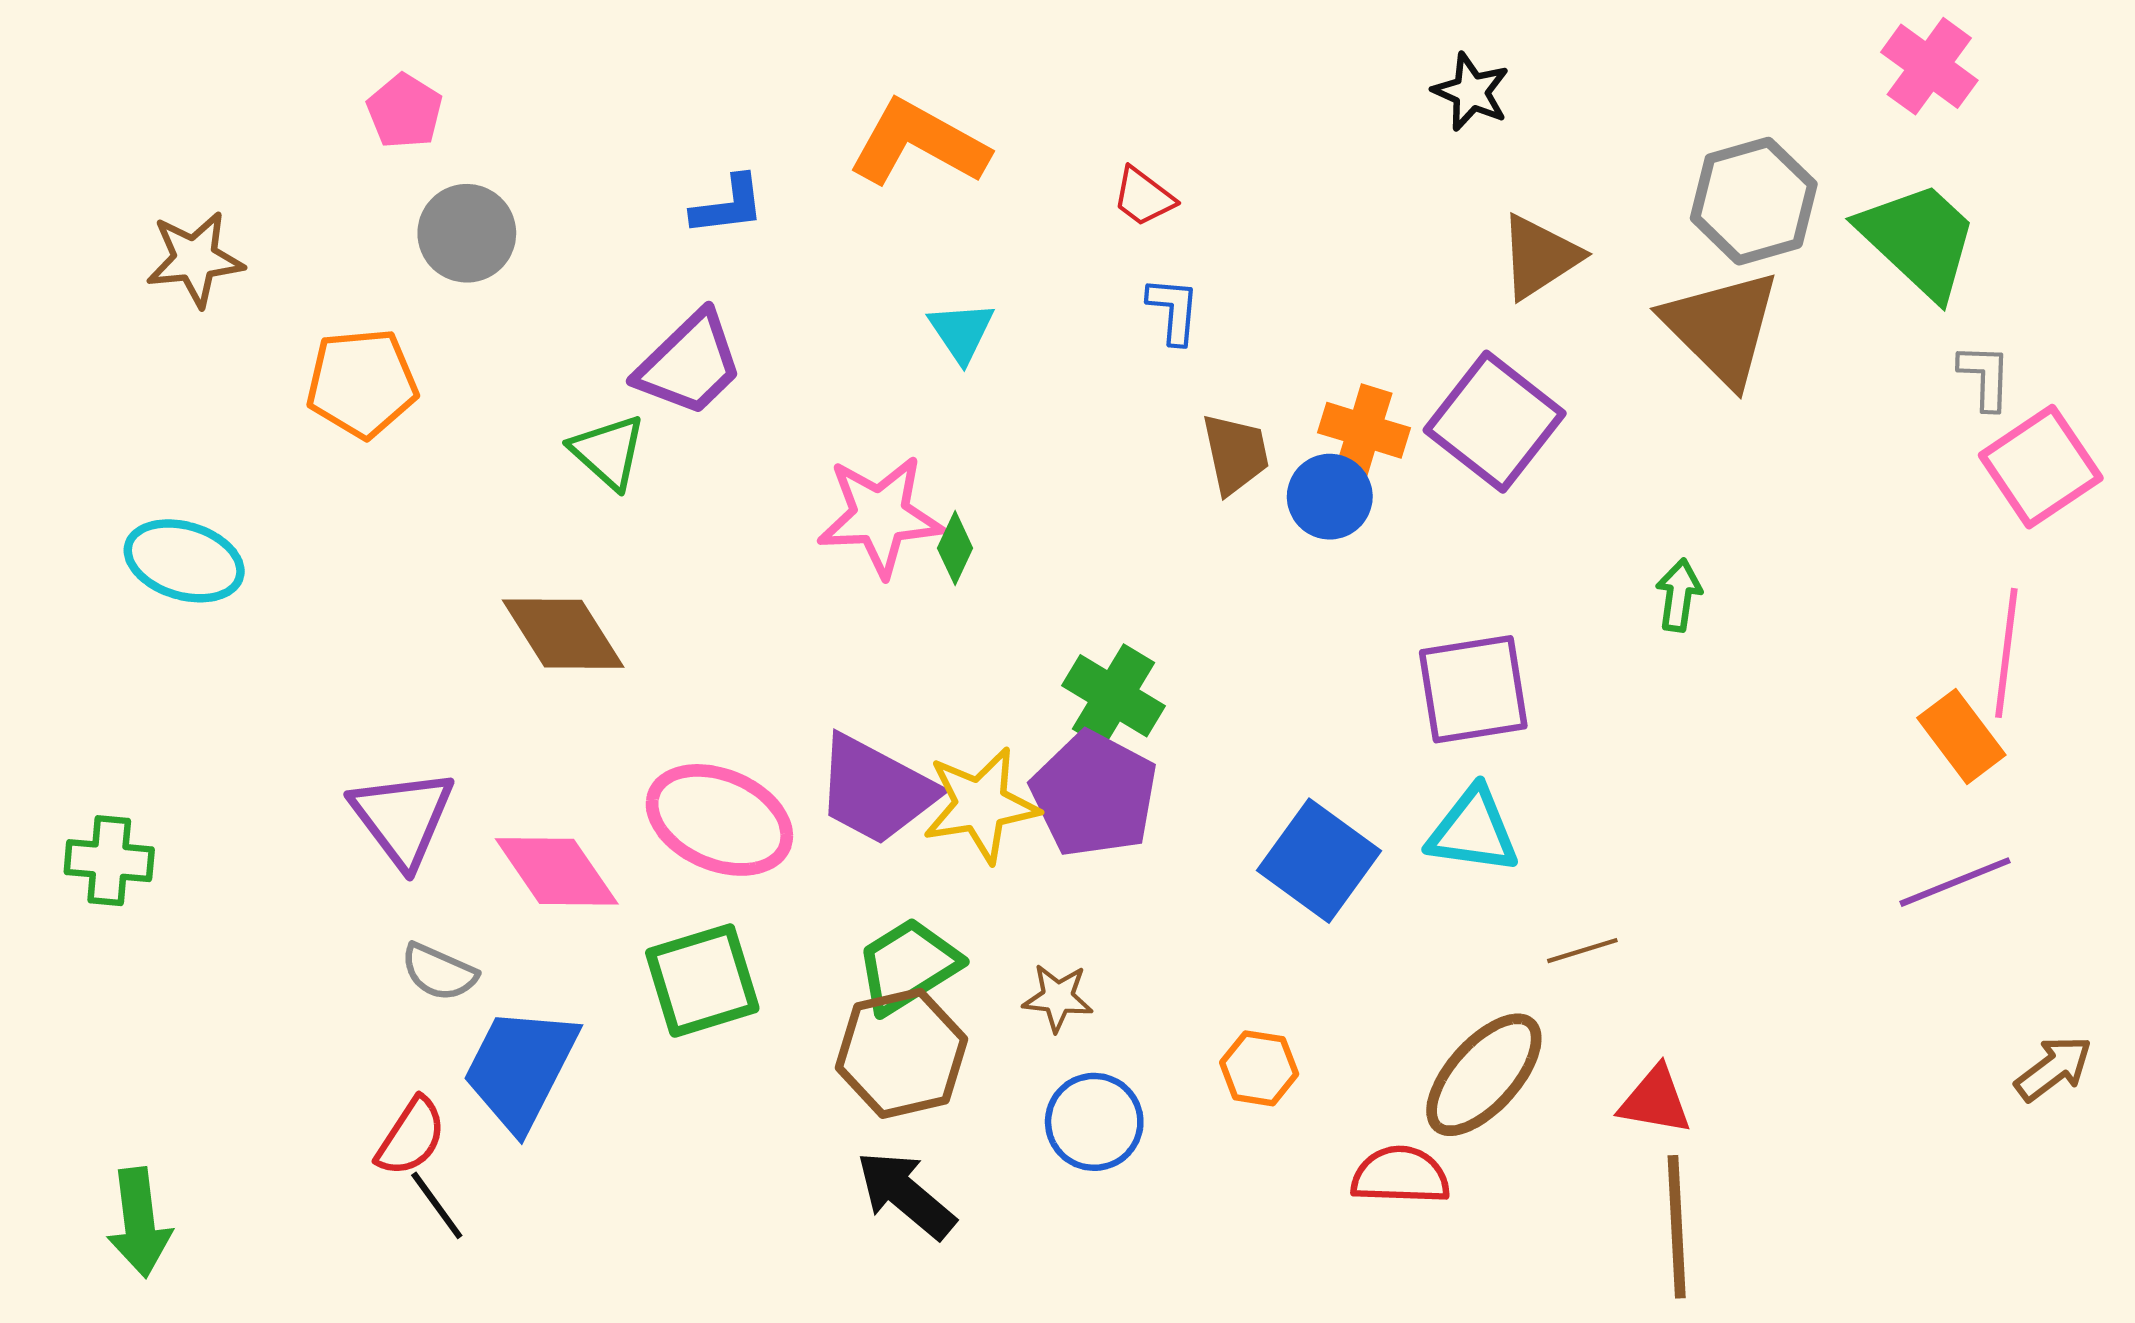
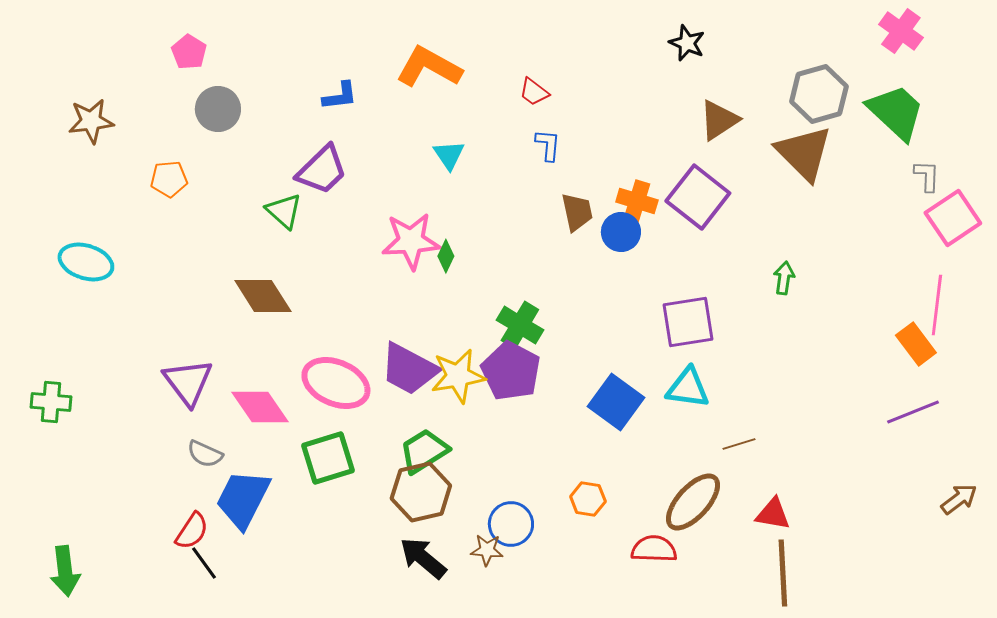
orange pentagon: (362, 383) -> (169, 179), size x0.7
brown star: (1058, 998) -> (487, 550), moved

